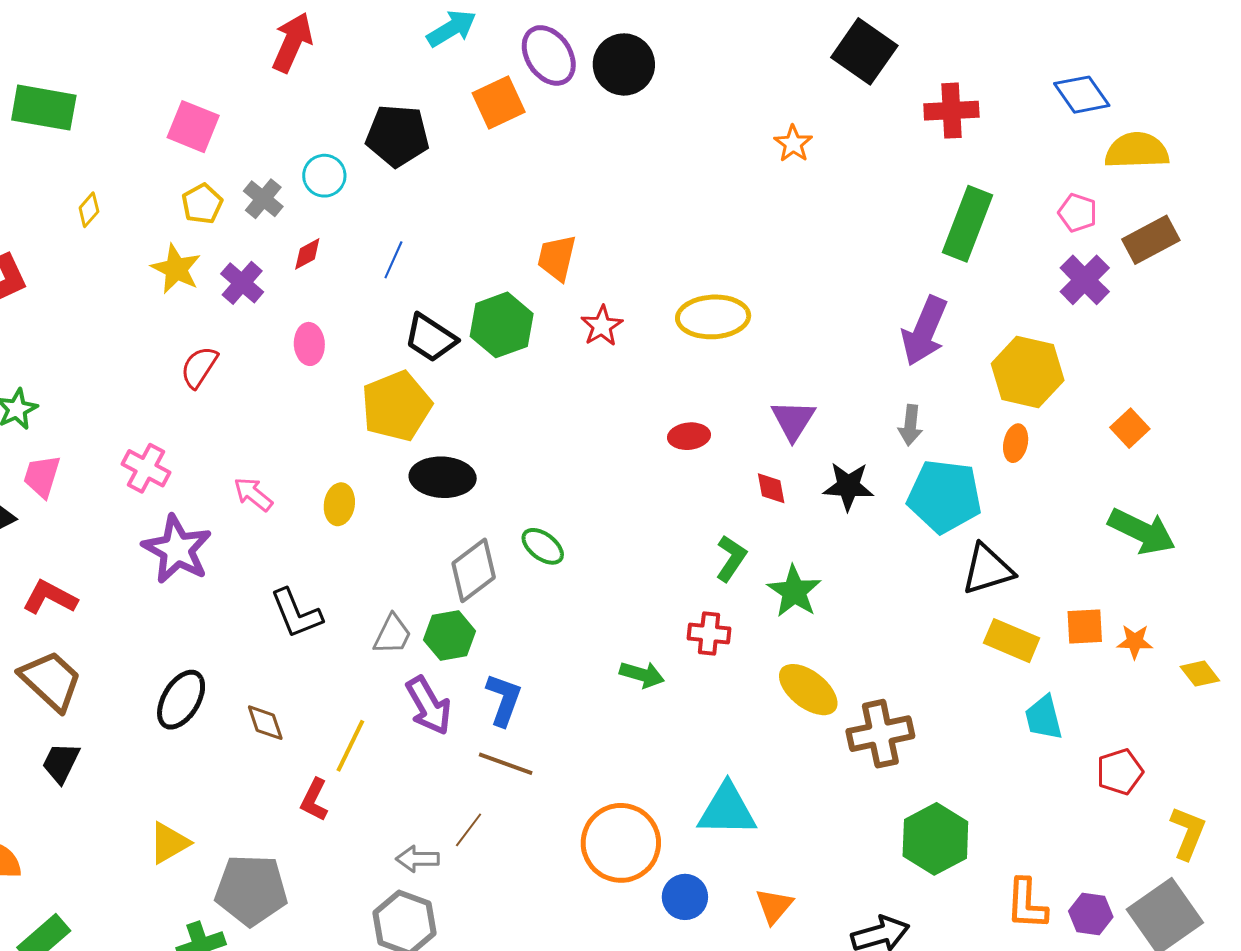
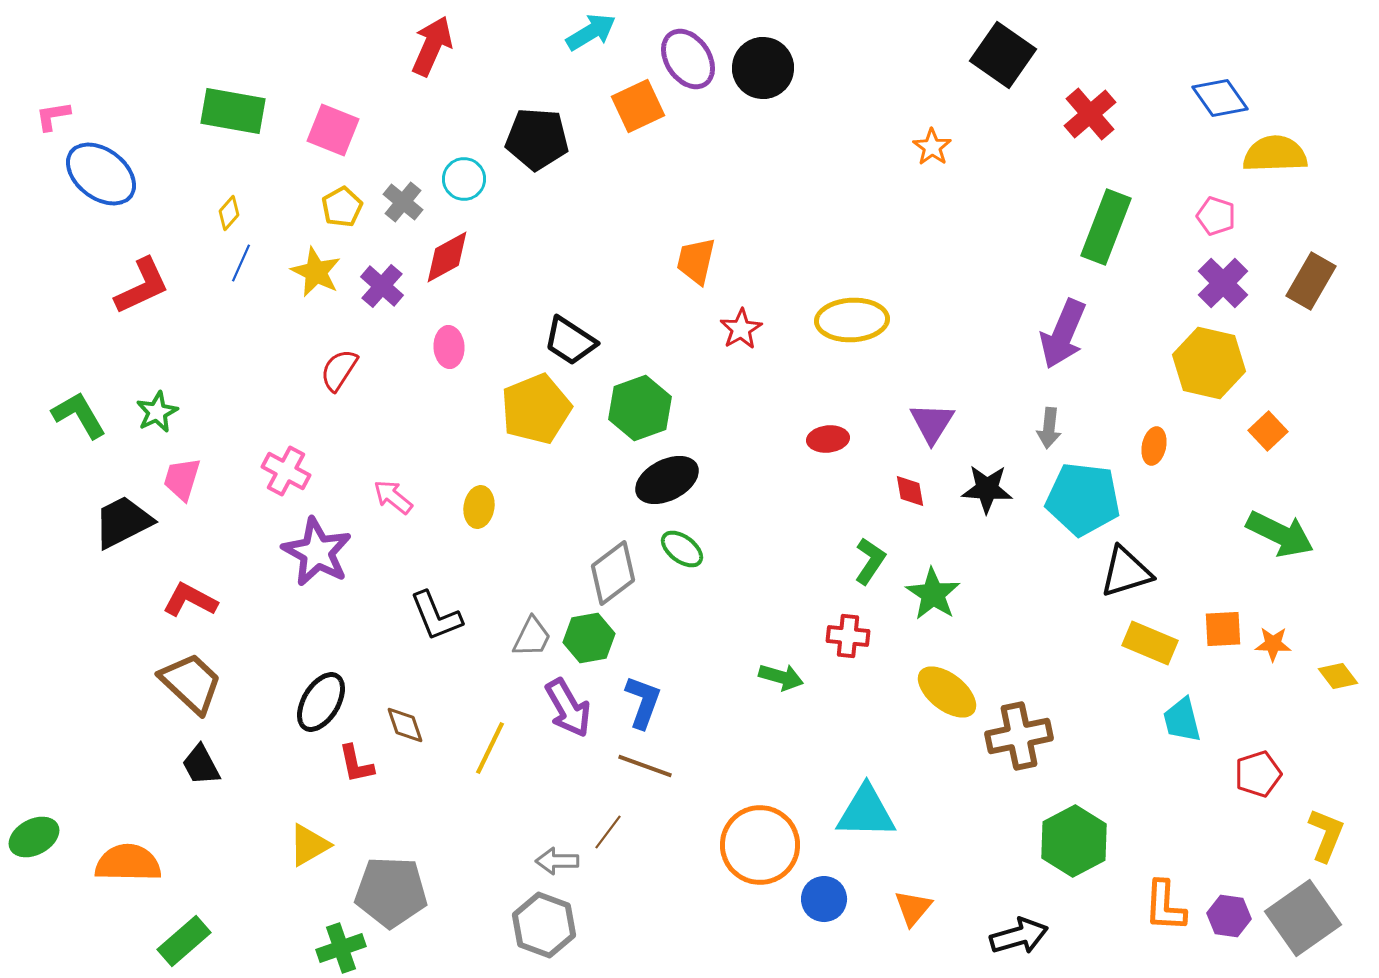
green rectangle: (44, 108) -> (233, 111), moved
red cross: (951, 111) -> (1090, 114), turned -38
brown rectangle: (1151, 240) -> (1311, 281), moved, turned -32
red diamond: (307, 254) -> (447, 257), size x1.6
blue line: (393, 260) -> (241, 263), moved
green hexagon: (502, 325) -> (640, 408), moved
yellow hexagon: (1028, 372) -> (1209, 363), moved
black ellipse: (443, 477) -> (667, 480), moved, turned -30
black trapezoid: (61, 763) -> (201, 765), turned -54
red L-shape: (314, 800) -> (356, 764), moved, turned -39

